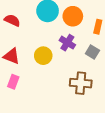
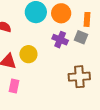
gray square: (92, 52) -> (81, 37), moved
yellow circle: (43, 56) -> (28, 54), moved

